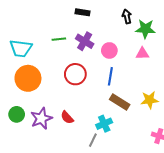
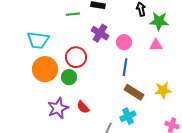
green line: (59, 39) -> (73, 14), moved
red circle: (75, 74) -> (76, 57), moved
green circle: (17, 114) -> (69, 77), moved
cyan cross: (104, 124) -> (128, 116), moved

